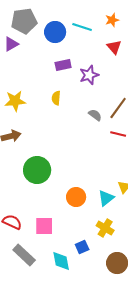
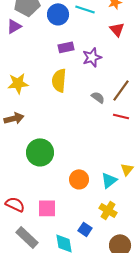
yellow semicircle: (56, 98) -> (59, 80), size x1.6
blue square: (82, 247) -> (85, 229), turned -32

